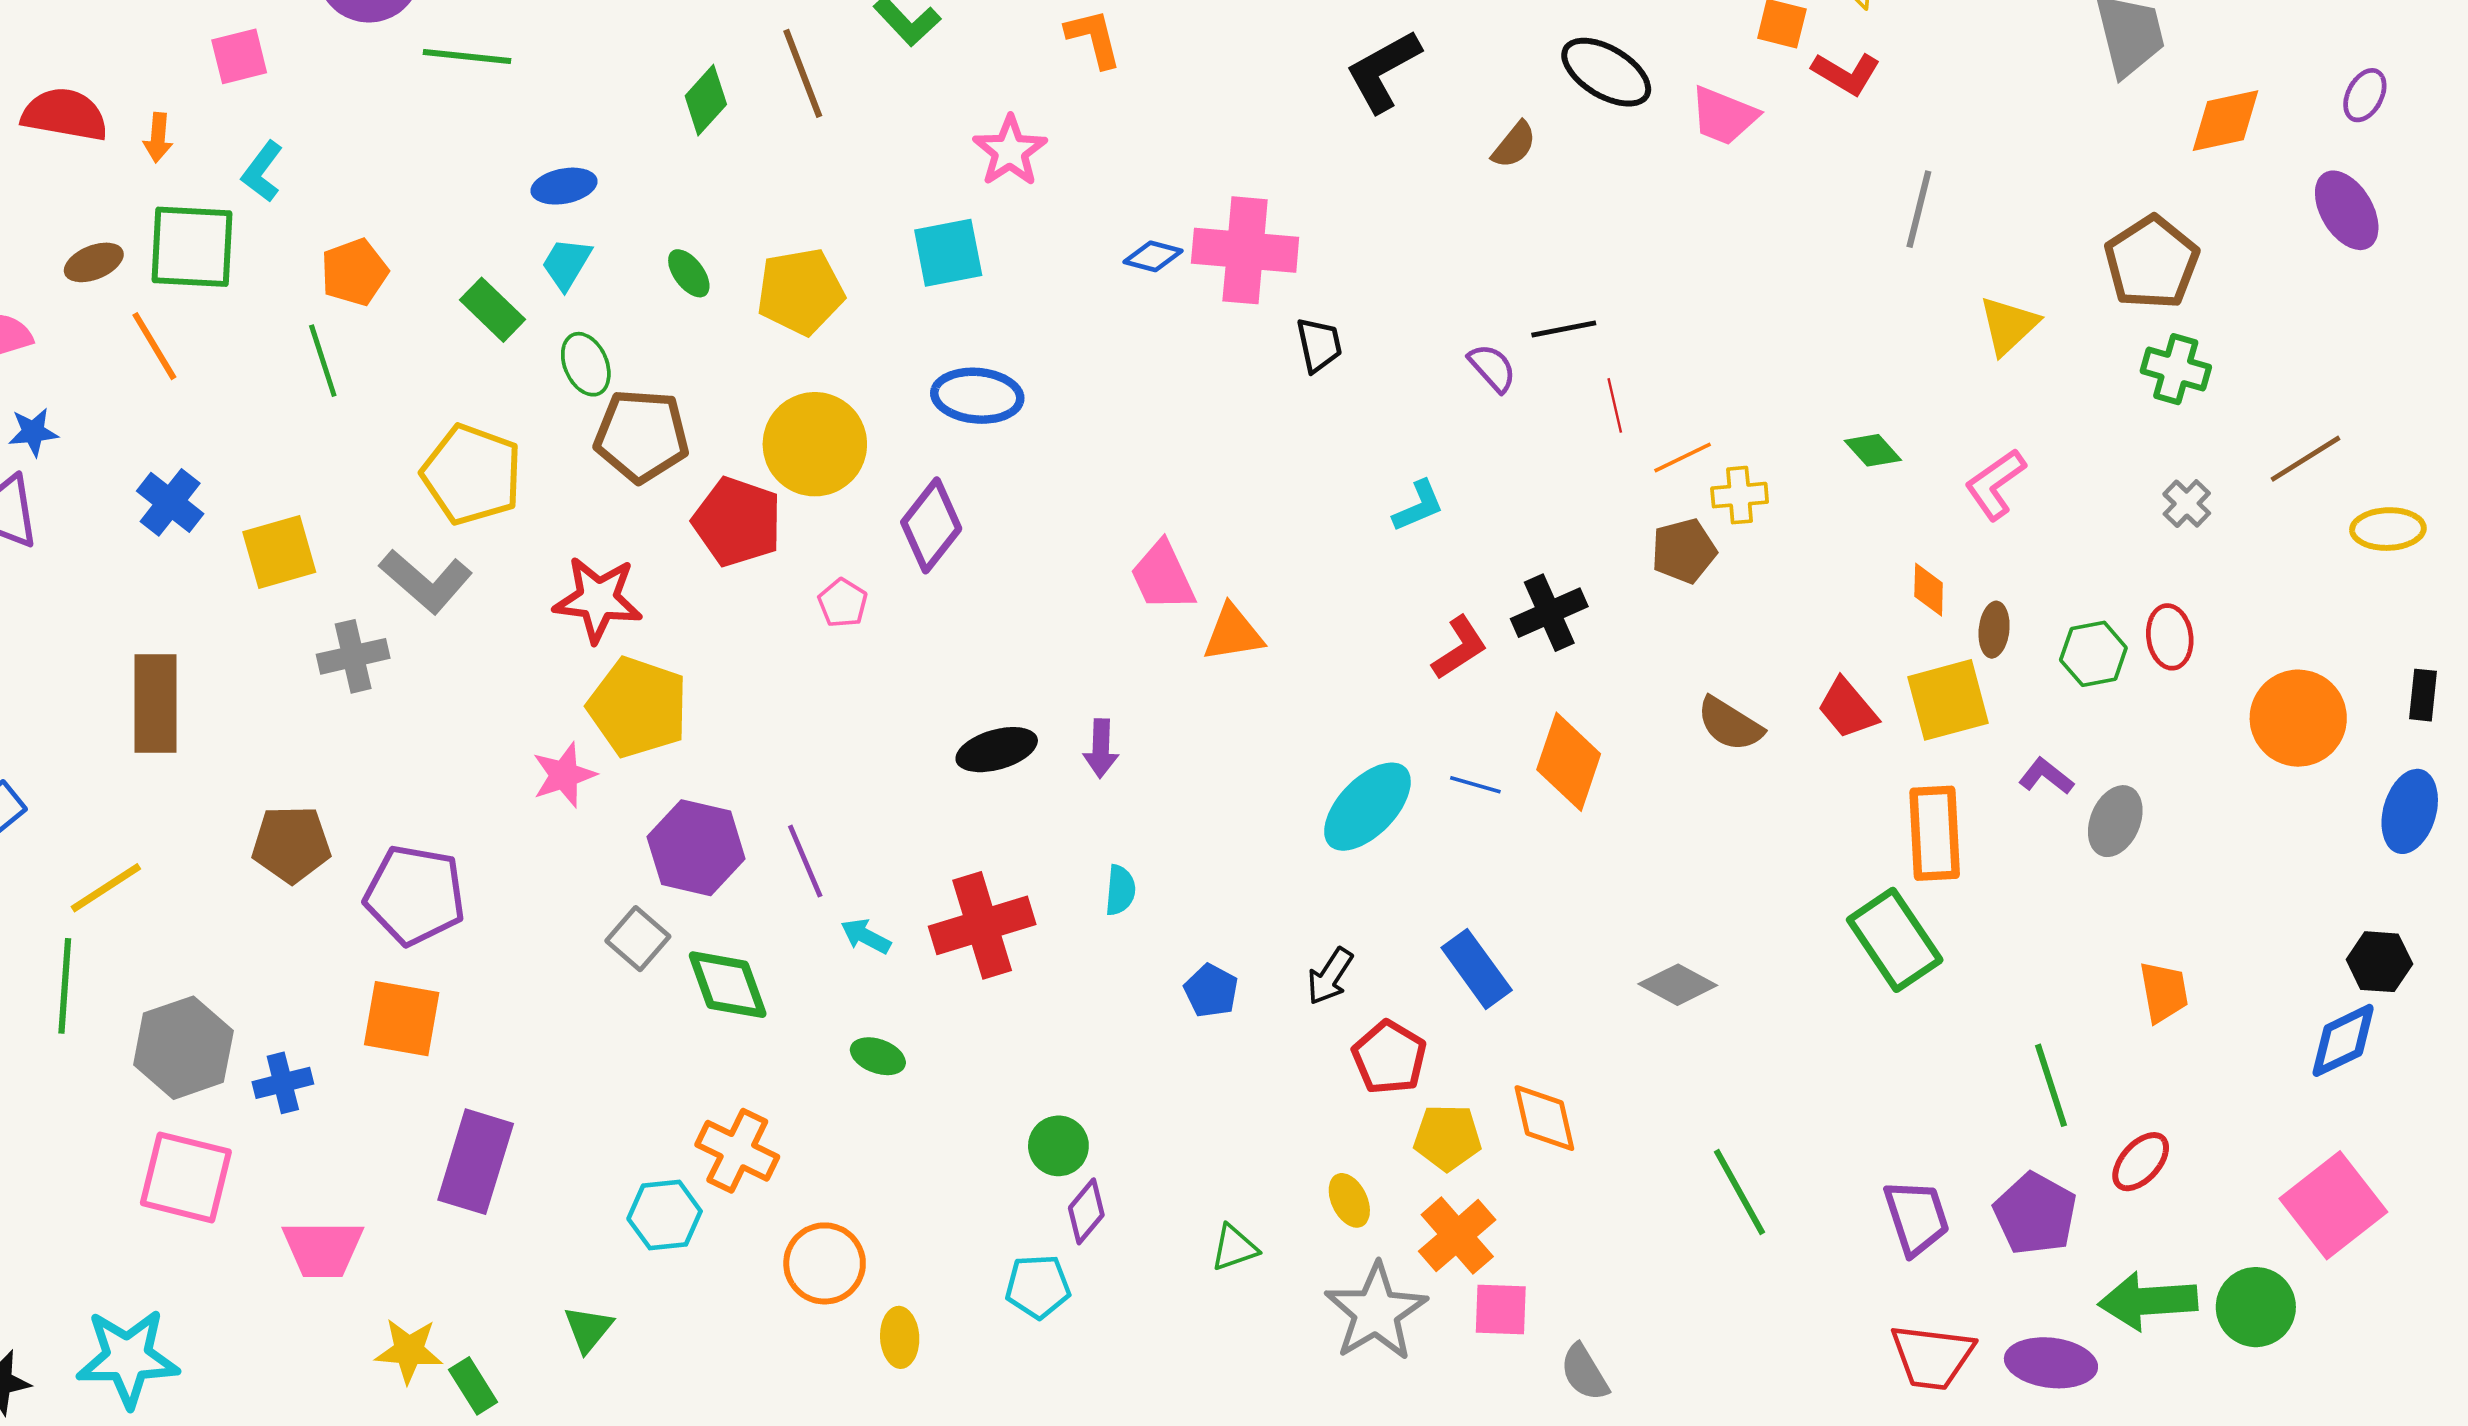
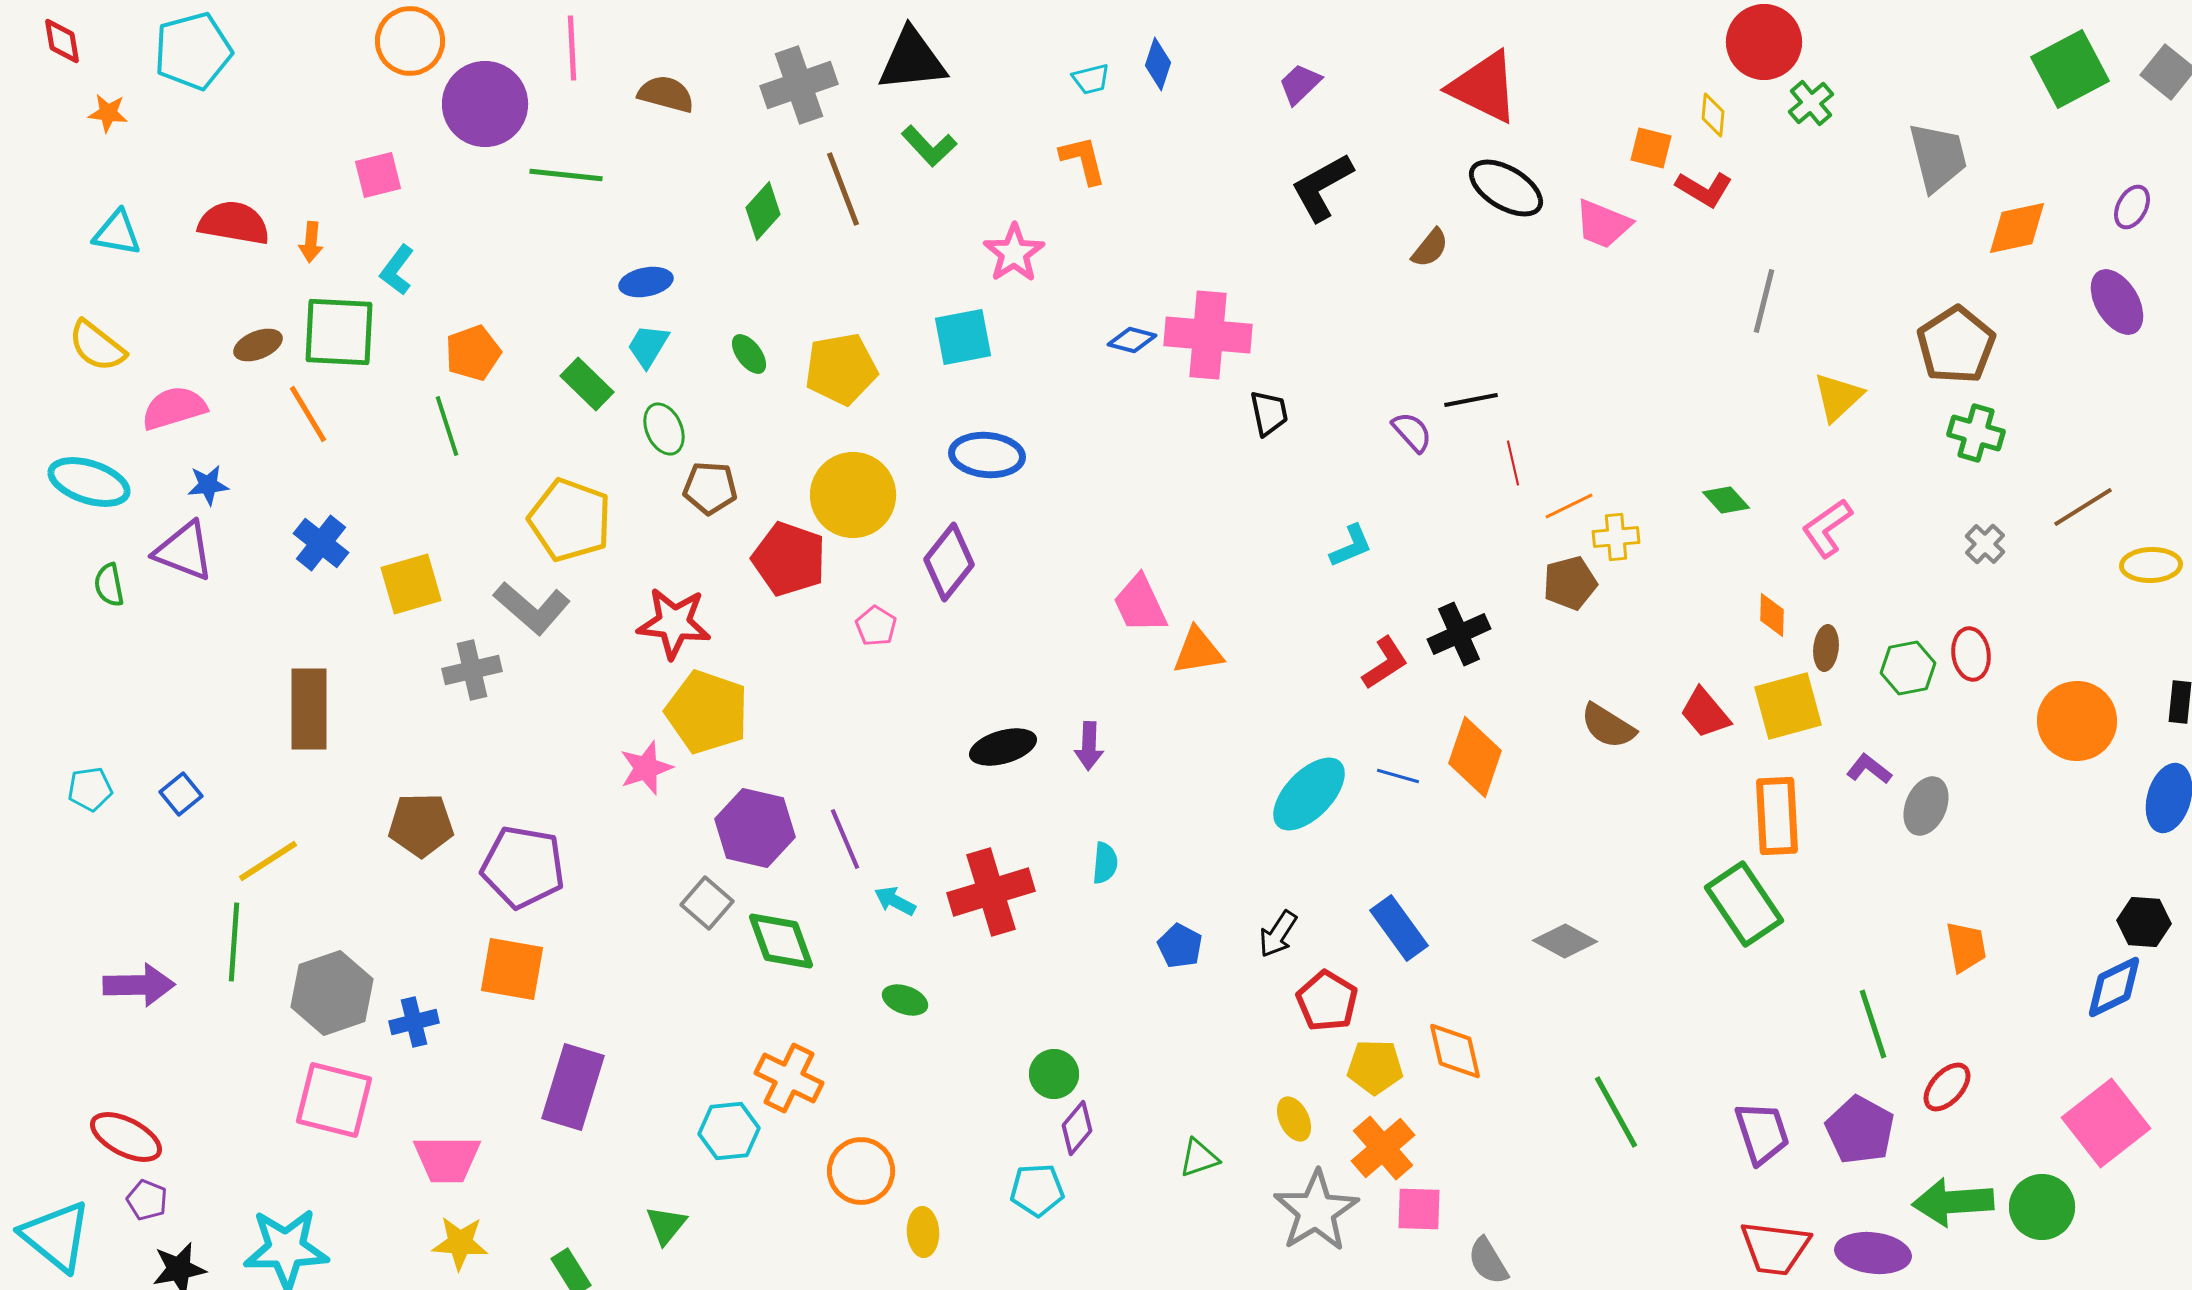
brown pentagon: (642, 436) -> (710, 488), size x0.7
yellow star: (409, 1351) -> (460, 1243), moved

